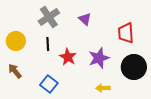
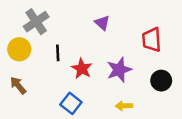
gray cross: (49, 17) -> (36, 22), moved
black circle: (134, 67) -> (161, 81), size x0.7
blue square: (49, 84) -> (71, 103), moved

